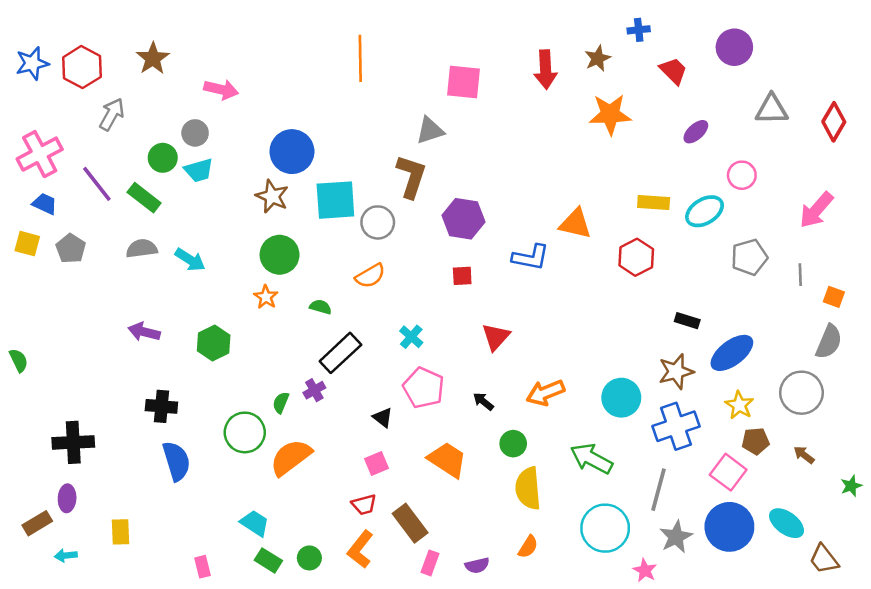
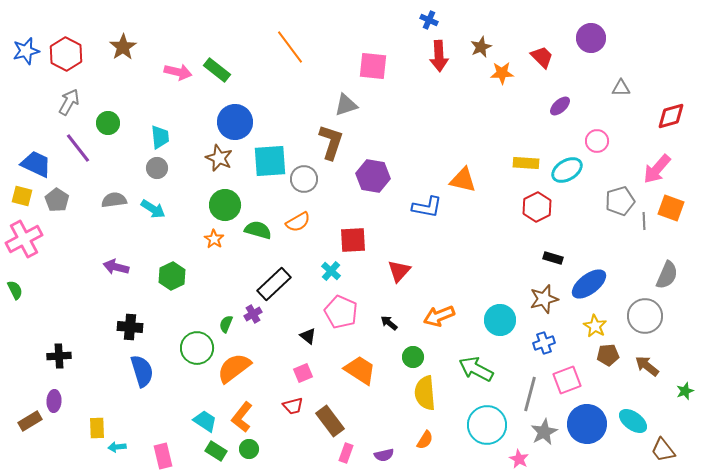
blue cross: (639, 30) -> (429, 20), moved, turned 30
orange line: (360, 58) -> (290, 47), turned -36
gray triangle: (772, 109) -> (621, 88), size x0.7
gray arrow: (112, 114) -> (69, 102), moved
orange star: (610, 114) -> (502, 73), moved, size x0.7
red diamond: (834, 122) -> (671, 116), moved, turned 44
gray circle: (195, 133) -> (157, 168), moved
pink cross: (40, 154) -> (24, 239), moved
green circle: (163, 158) -> (108, 123), moved
cyan trapezoid: (199, 170) -> (160, 137), turned -80
green rectangle: (144, 198) -> (217, 70), moved
blue trapezoid: (45, 204) -> (36, 164), size x1.5
red hexagon: (636, 257) -> (537, 207), moved
gray pentagon: (749, 257) -> (620, 201), moved
red square: (462, 276) -> (353, 240), moved, size x1.6
orange square: (834, 297) -> (671, 208), moved, size x1.5
green semicircle: (321, 307) -> (258, 230), moved, size x1.5
blue cross: (676, 426) -> (544, 343), size x0.6
black cross: (73, 442) -> (59, 356), size x0.7
brown arrow: (804, 455) -> (647, 366), size x1.4
pink square: (728, 472) -> (567, 380), moved, turned 32
orange L-shape: (360, 549) -> (242, 417), moved
cyan arrow: (66, 555) -> (117, 447), moved
pink rectangle: (202, 567) -> (163, 456), size x1.4

